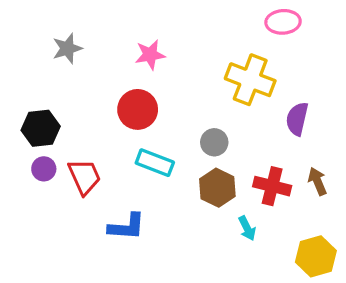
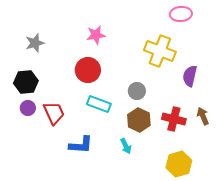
gray star: (67, 48) -> (35, 43), moved
cyan arrow: (247, 228) -> (126, 146), moved
yellow hexagon: (316, 256) -> (179, 164), moved

